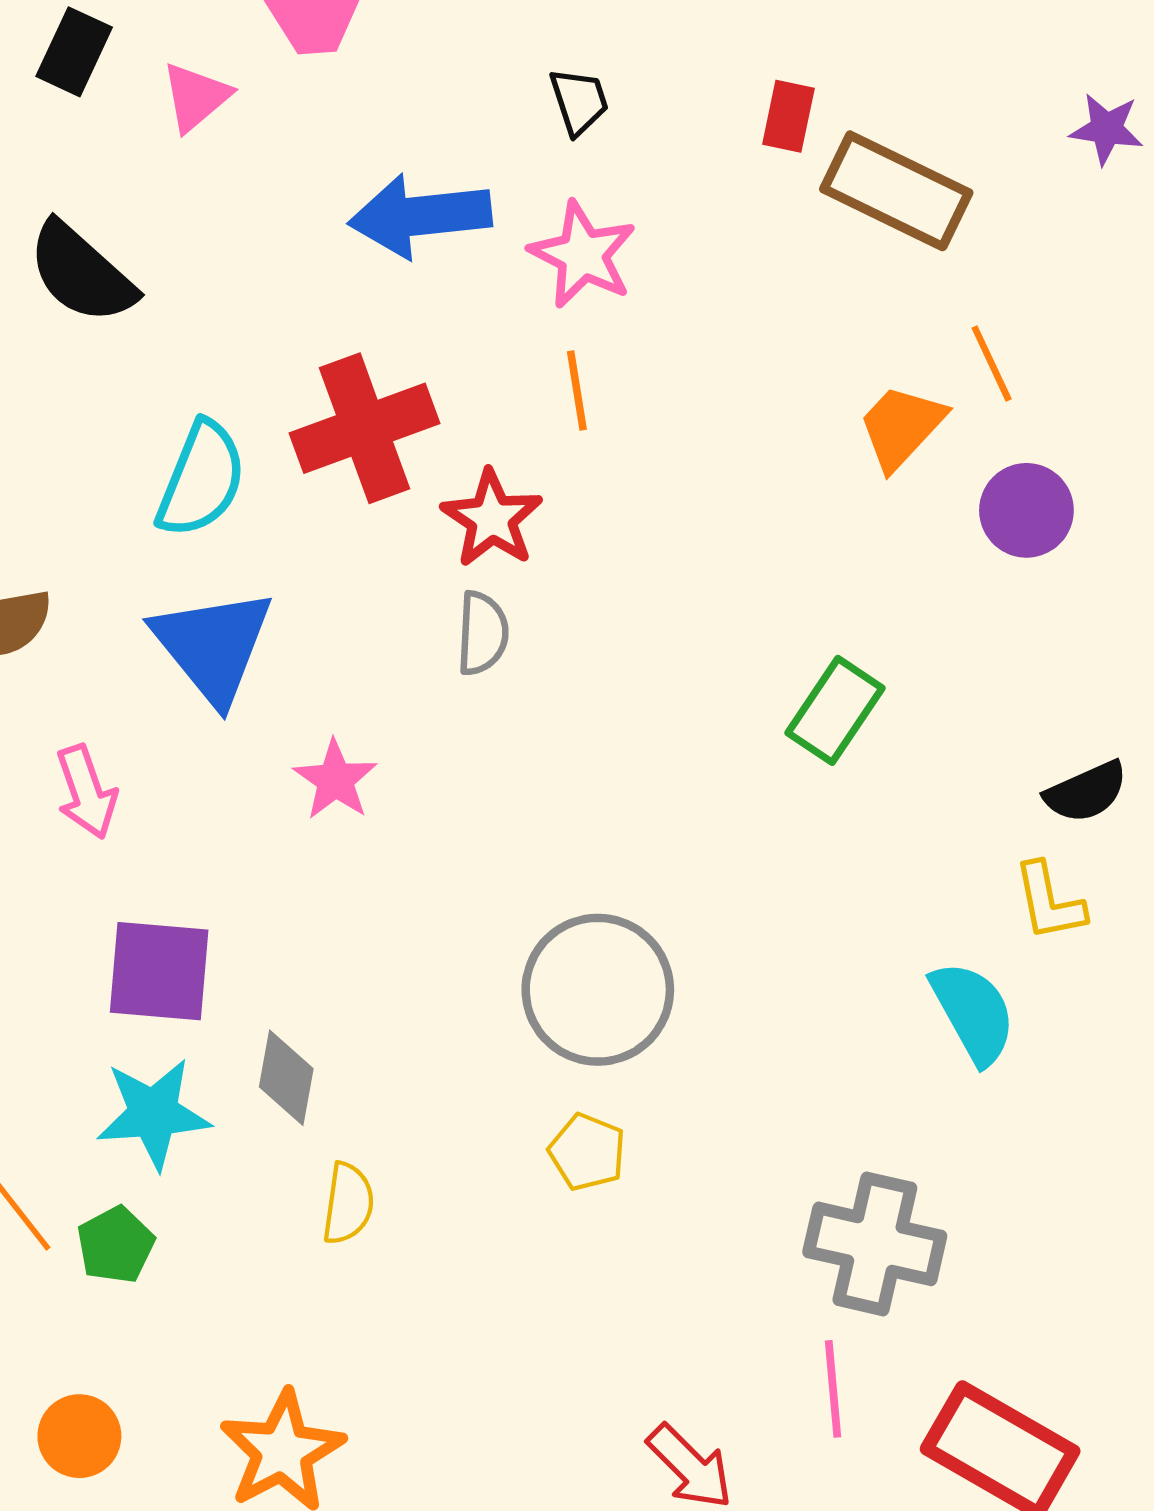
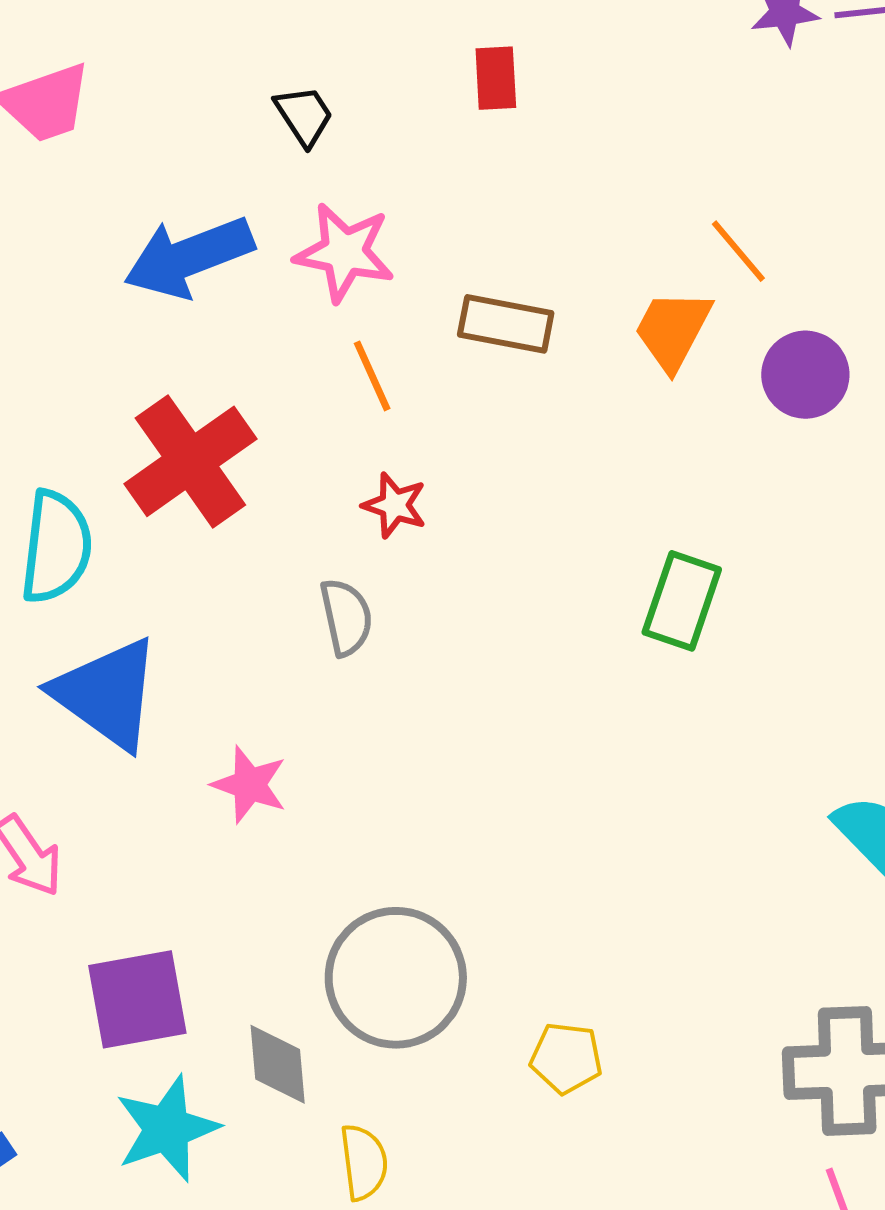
brown rectangle: (896, 191) -> (506, 324), moved, size x0.7
red star: (492, 519) -> (395, 505), moved, size x0.7
gray circle: (598, 990) -> (396, 978), moved

